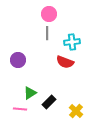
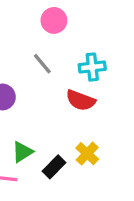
gray line: (47, 33) -> (42, 64), moved, turned -40
yellow cross: (76, 111) -> (87, 154), moved

